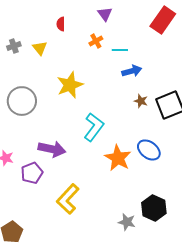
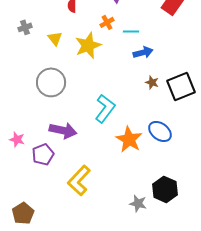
yellow triangle: (40, 48) -> (55, 38), moved
yellow star: (70, 85) -> (88, 45), moved
gray circle: (22, 101) -> (51, 82), moved

